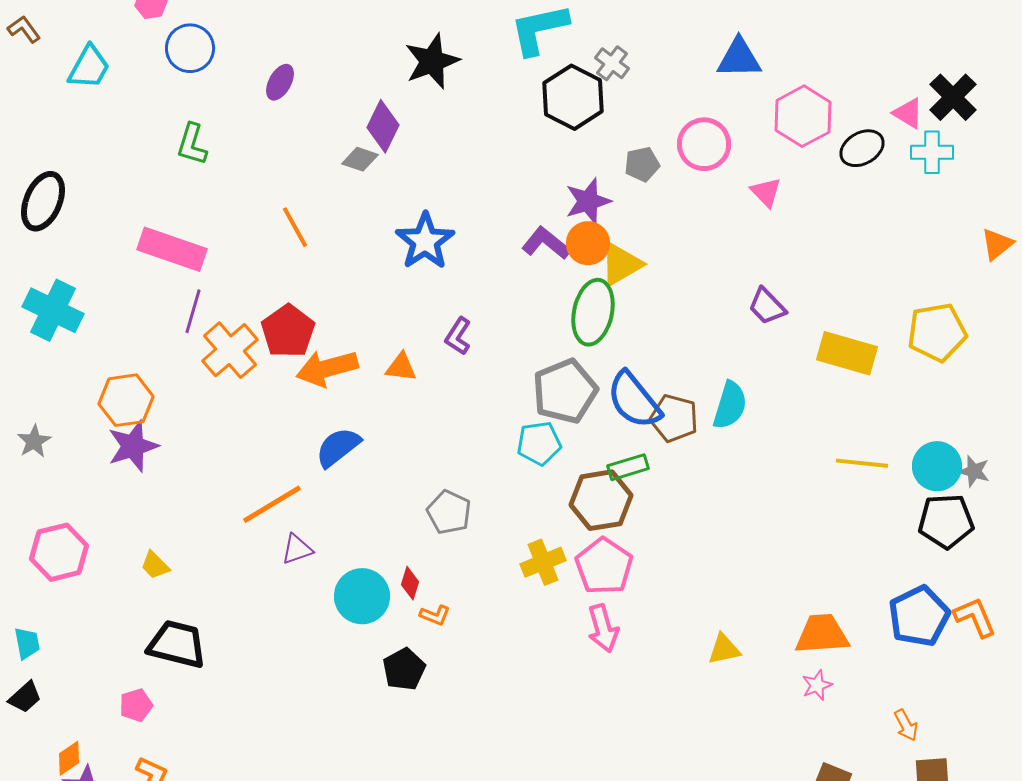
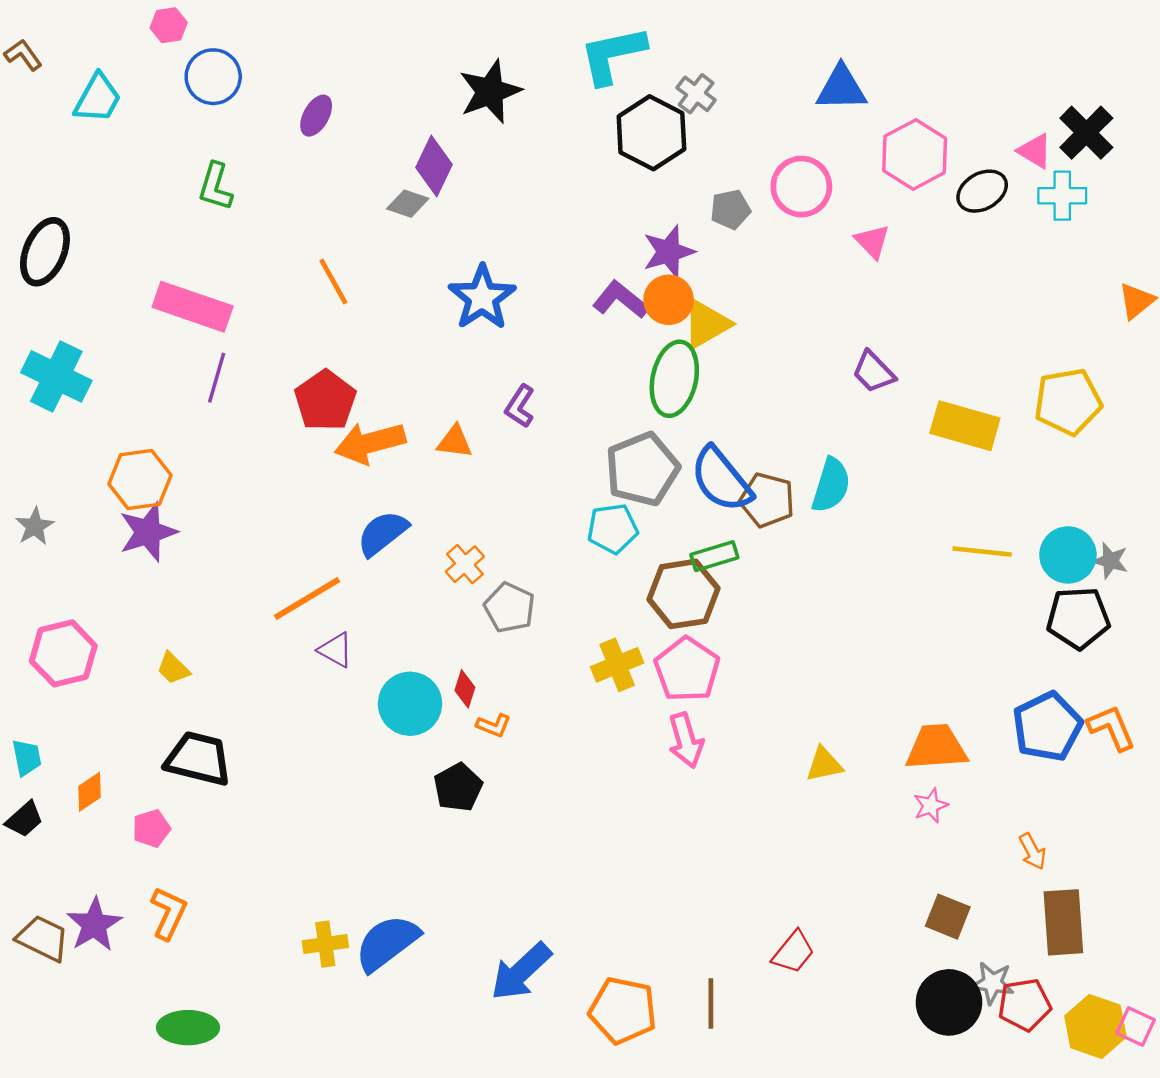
orange cross: (230, 350) -> (465, 564), moved, size x0.6
purple triangle: (297, 549) -> (336, 650), turned 48
orange diamond: (69, 758) -> (90, 792), moved

